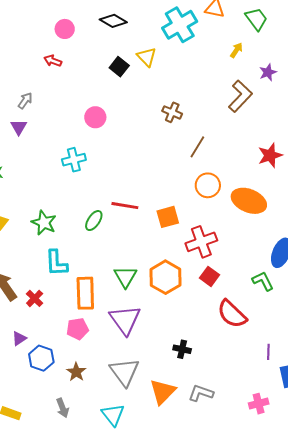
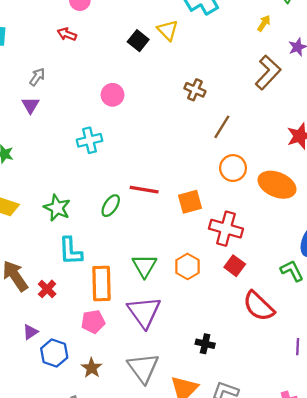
red cross: (201, 242) -> (226, 229), turned 36
orange hexagon: (165, 277) -> (187, 266), size x0.7

